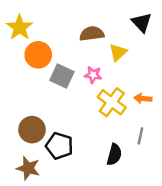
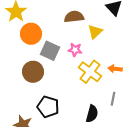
brown circle: (32, 130) -> (33, 72), moved

